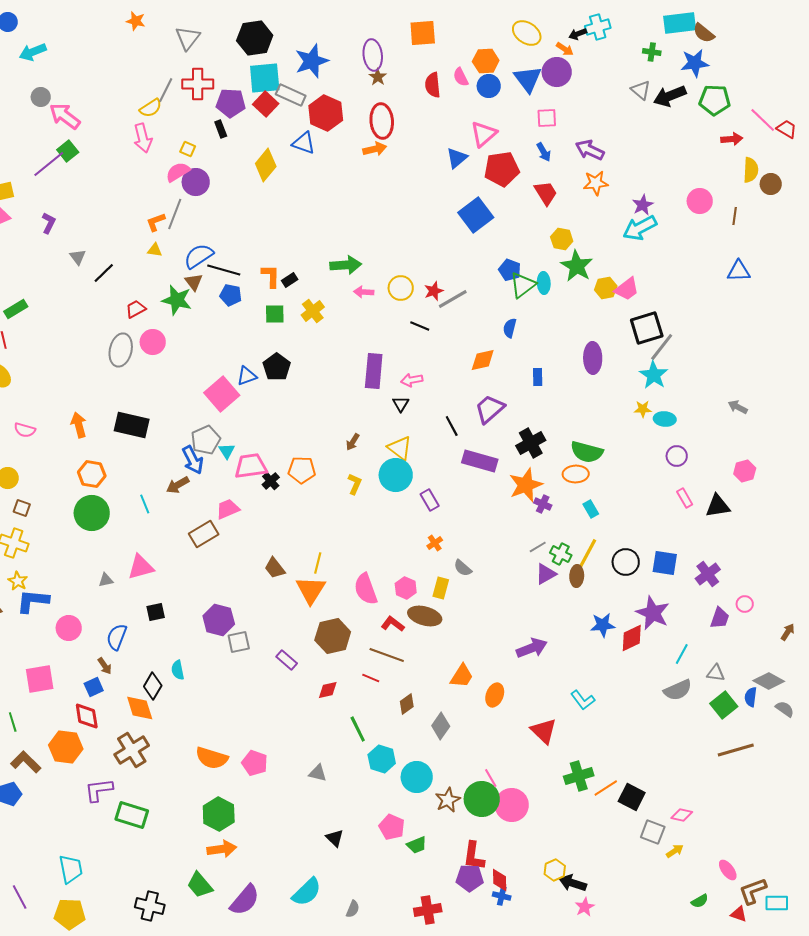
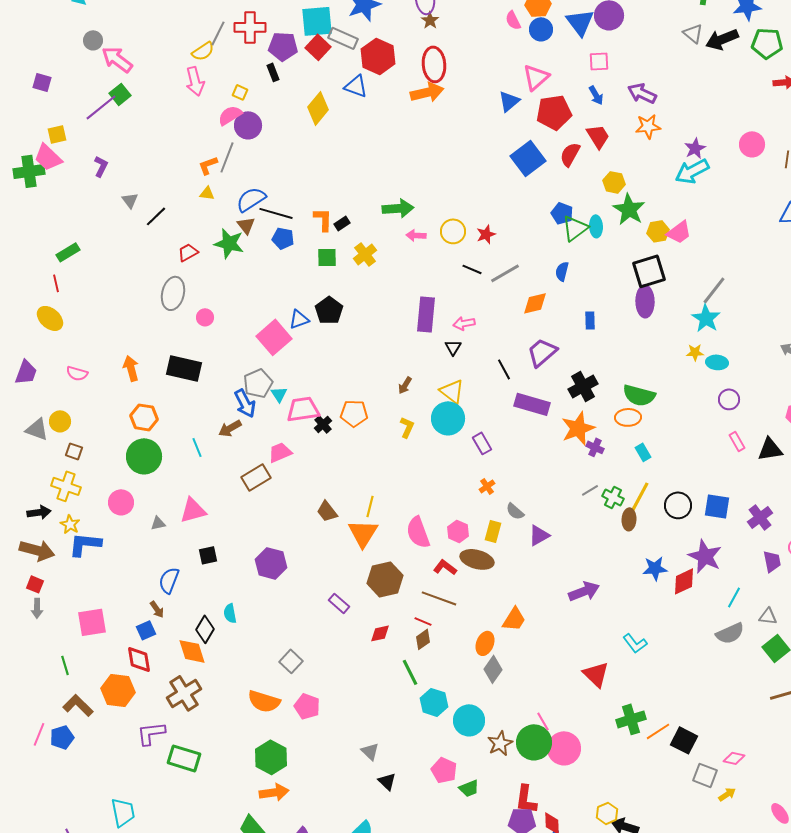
red semicircle: (433, 85) -> (570, 154), moved, turned 35
orange arrow: (375, 149) -> (427, 92), size x1.4
gray line: (453, 299) -> (505, 273), moved
black square: (647, 328) -> (649, 271), moved
pink circle: (153, 342) -> (205, 317), moved, size x0.7
purple triangle: (546, 574) -> (539, 535), moved
purple trapezoid: (720, 618) -> (772, 561), turned -30
pink circle: (69, 628) -> (121, 502), moved
gray square: (239, 642) -> (291, 661), moved, turned -35
orange ellipse: (495, 695) -> (485, 643), moved
brown diamond: (407, 704) -> (423, 639), moved
gray triangle: (318, 773) -> (370, 751), moved, turned 30

